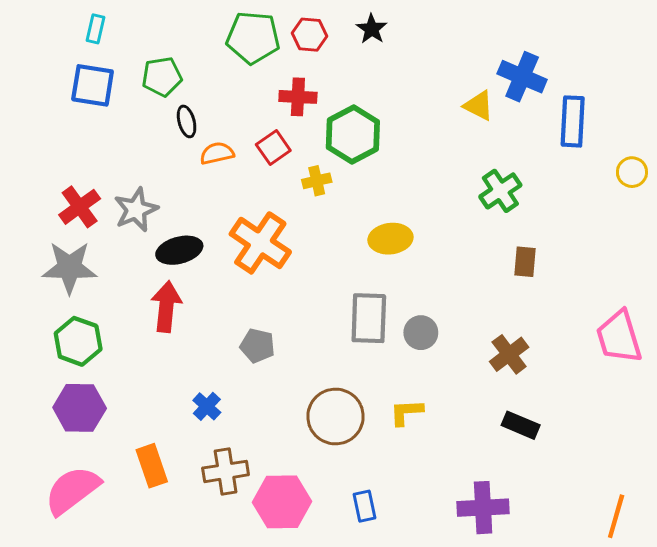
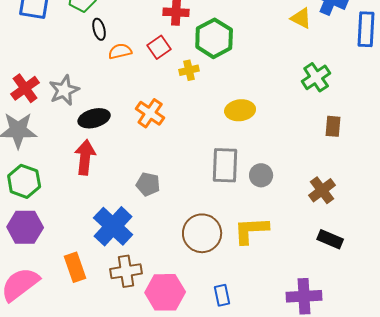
orange cross: (260, 243) -> (150, 113), size x0.7
blue cross: (207, 406) -> (113, 226), size x2.0
yellow L-shape: (406, 412) -> (251, 230), size x1.5

